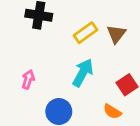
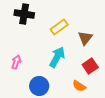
brown triangle: (116, 34) -> (85, 38), moved

